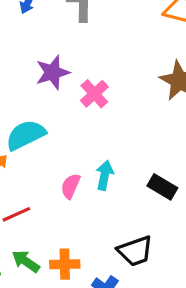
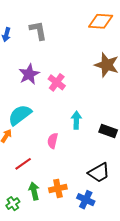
cyan arrow: (105, 175) -> (76, 120), moved
green arrow: (26, 261) -> (34, 191), turned 54

